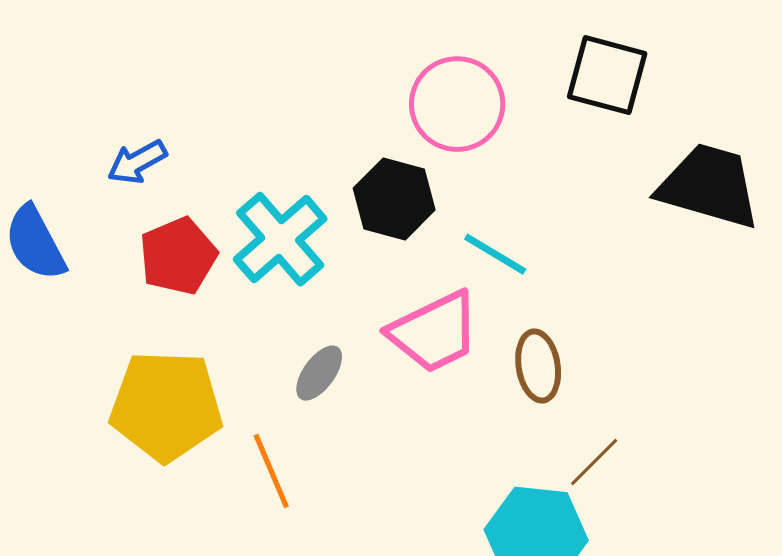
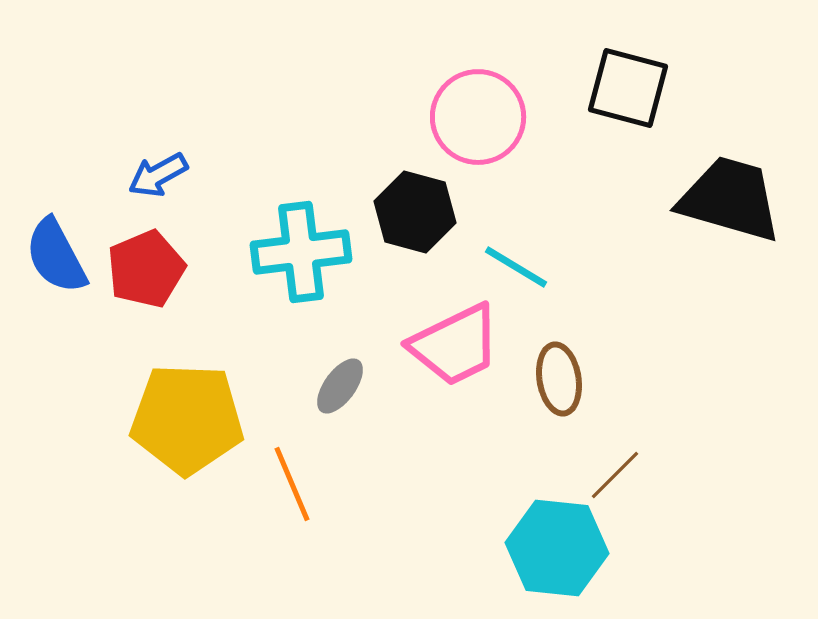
cyan cross: (280, 239) -> (301, 252), turned 34
red pentagon: (178, 256) -> (146, 269), moved

